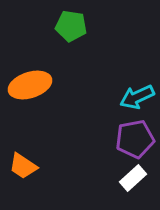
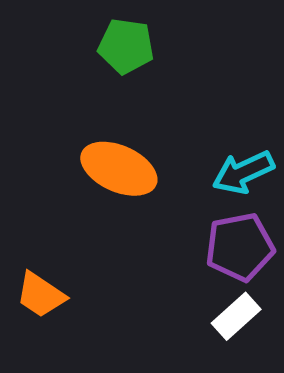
orange ellipse: (30, 85) -> (119, 169), moved, turned 42

